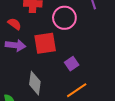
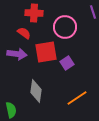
red semicircle: (14, 24) -> (24, 33), moved
purple square: (72, 64) -> (67, 63), moved

